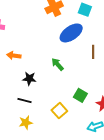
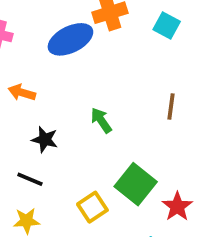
blue ellipse: (71, 33) -> (70, 39), moved
green square: (80, 95) -> (136, 184), size x1.5

